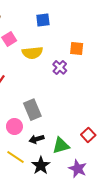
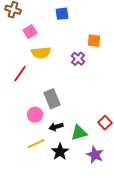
yellow semicircle: (32, 53) -> (41, 53), moved
yellow line: (16, 157) -> (36, 144), turned -60

